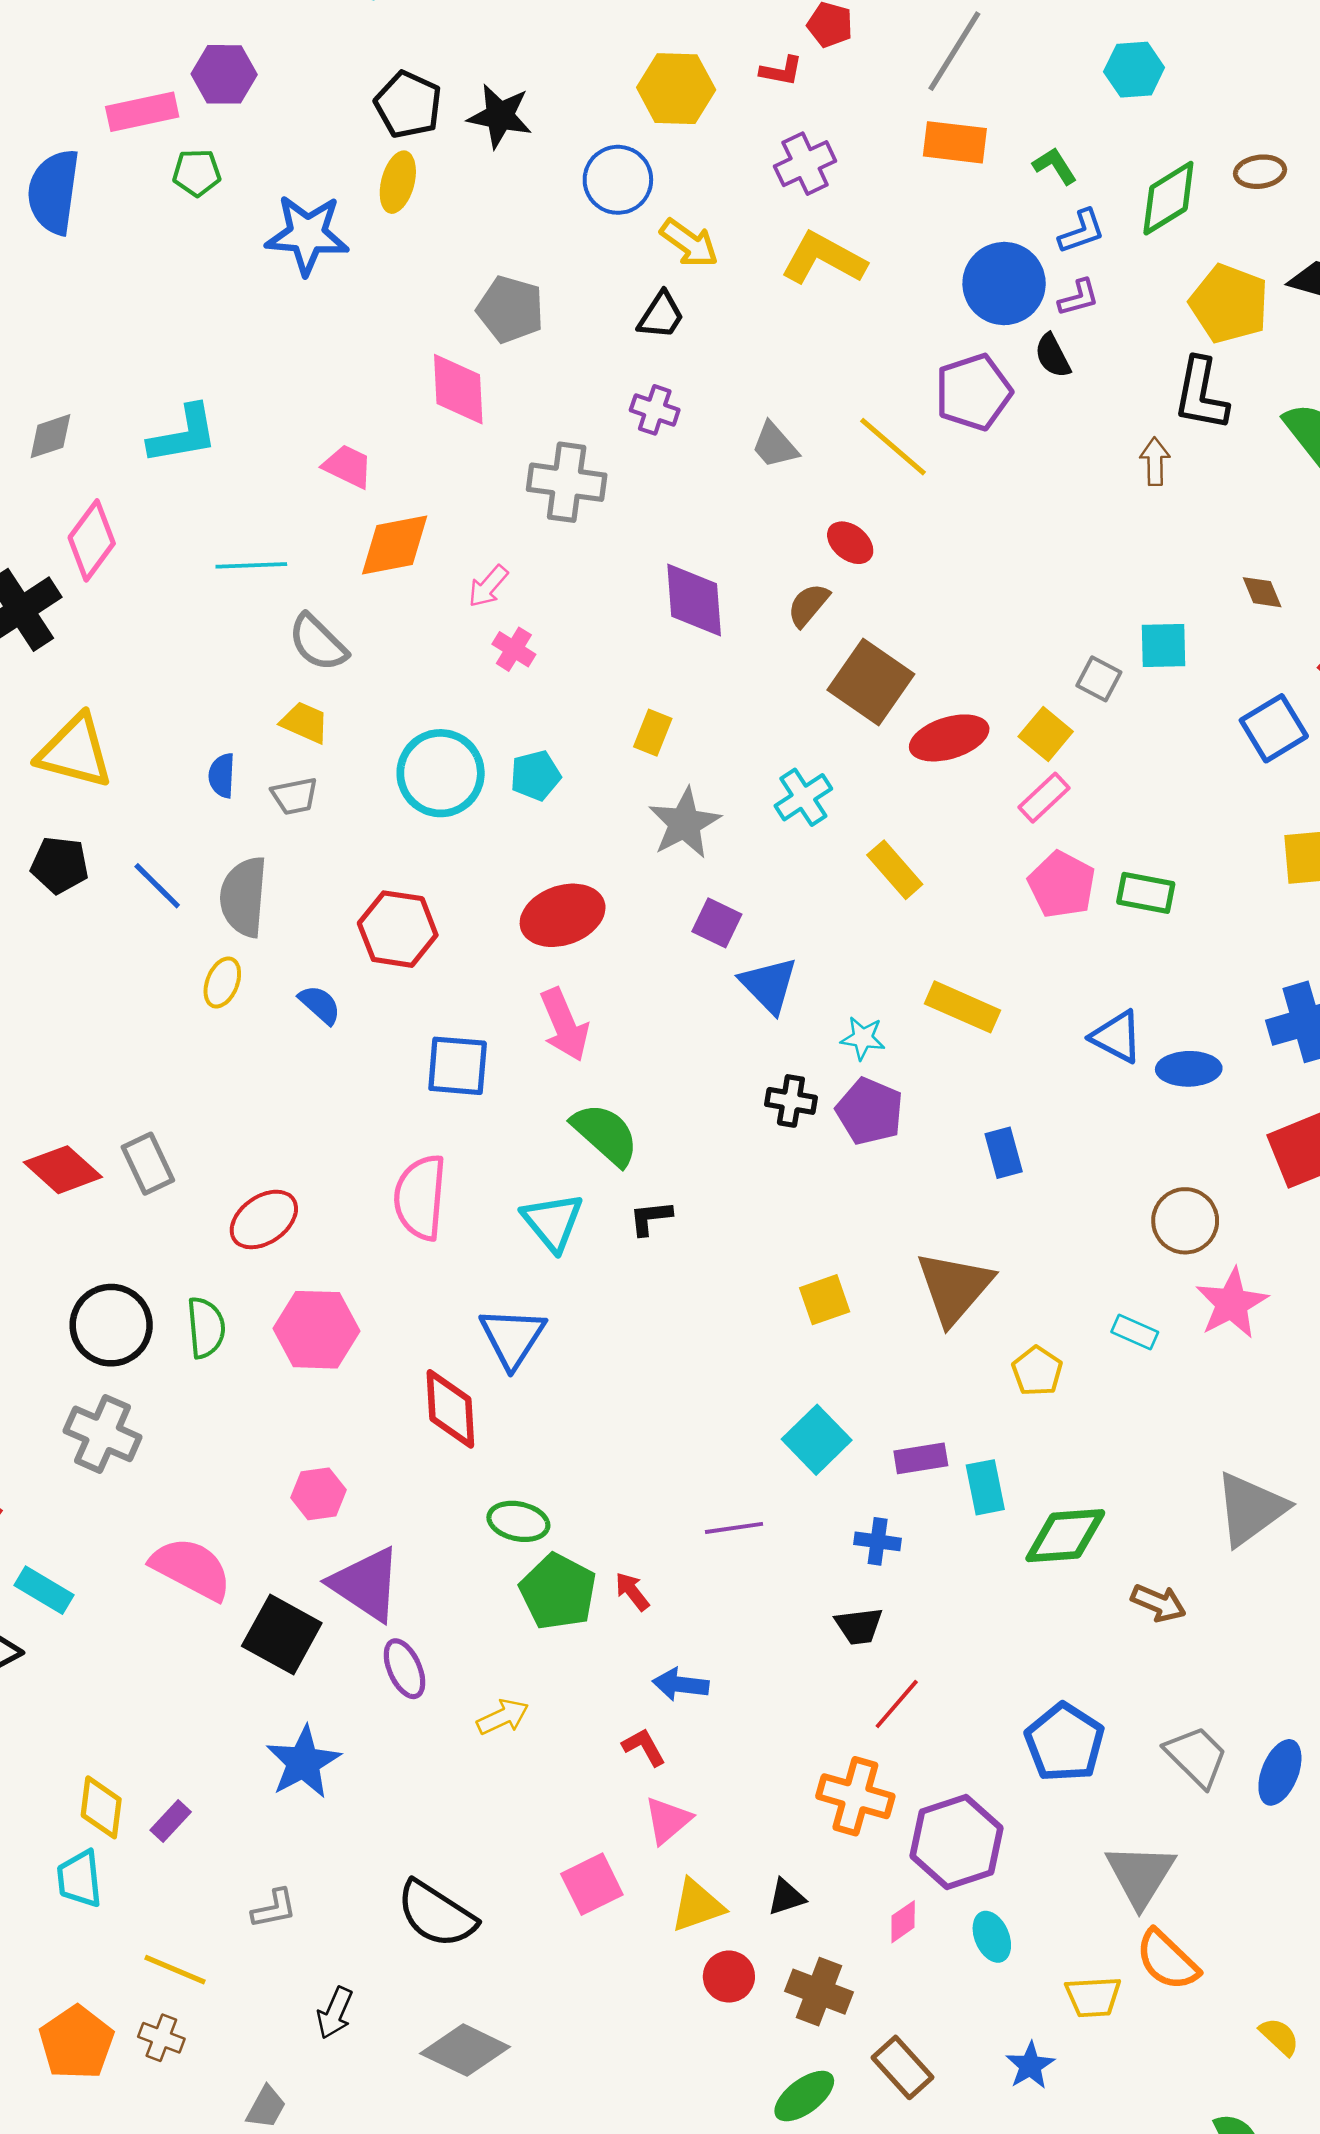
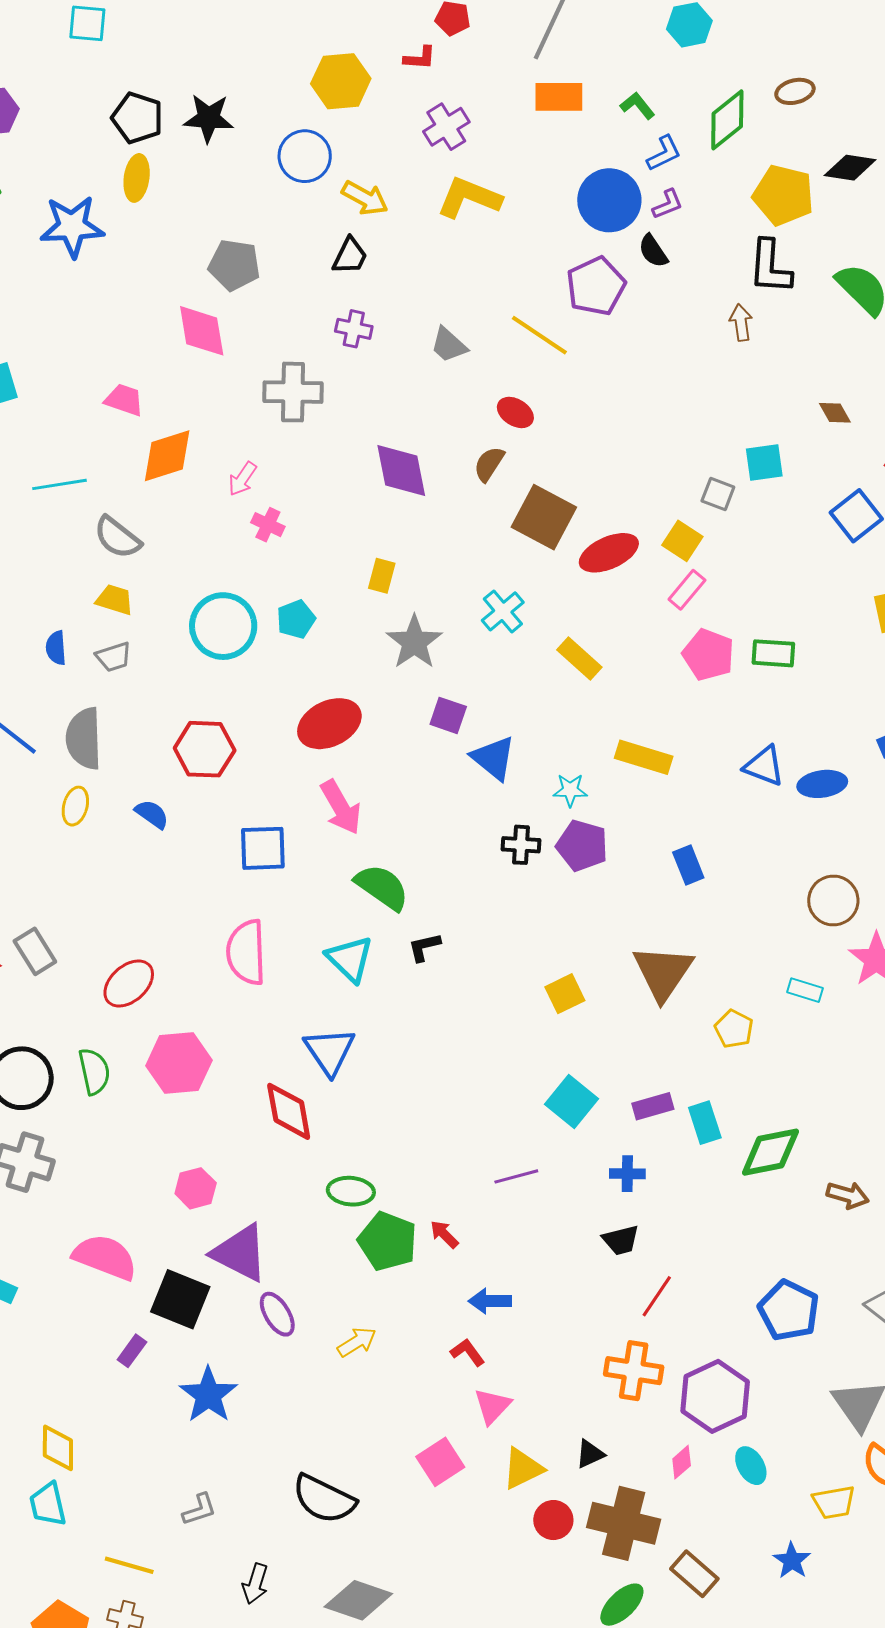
purple rectangle: (171, 1821) -> (132, 1351), moved
brown cross: (819, 1992) -> (624, 1523), size x1.4

